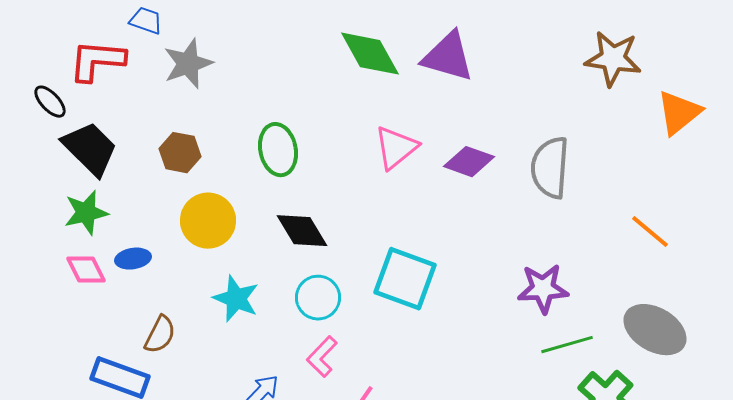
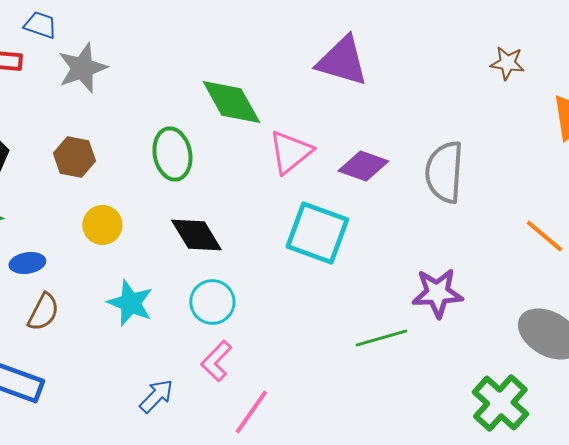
green diamond: (370, 54) -> (231, 102), moved
brown star: (613, 59) -> (507, 63), size x0.6
yellow circle: (208, 221) -> (102, 225), size x0.7
cyan square: (405, 279) -> (317, 233), moved
brown semicircle: (160, 335) -> (43, 312), moved
green line: (567, 345) -> (381, 338), moved

